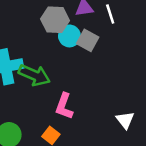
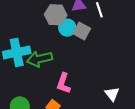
green arrow: (34, 75) -> (40, 59), turned 145

